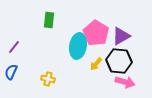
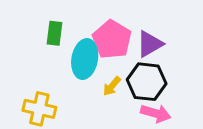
green rectangle: (49, 20) -> (54, 33), moved
yellow cross: (48, 79) -> (39, 109), size x1.5

